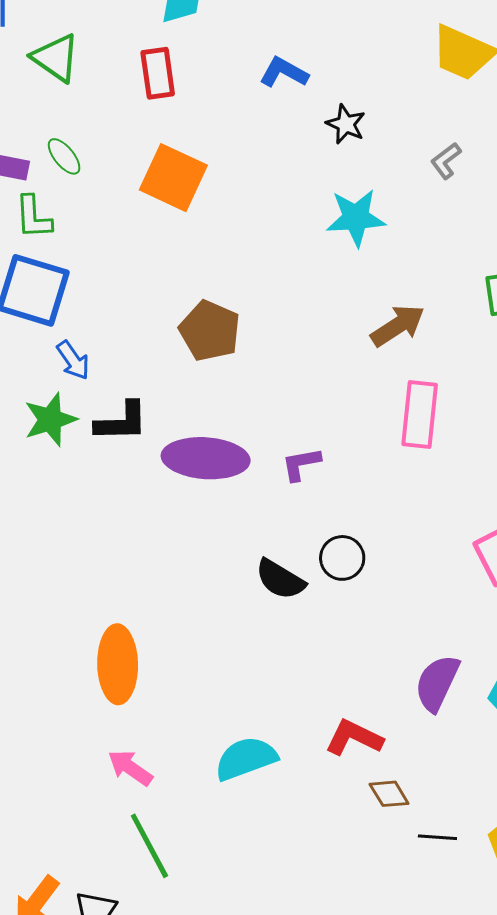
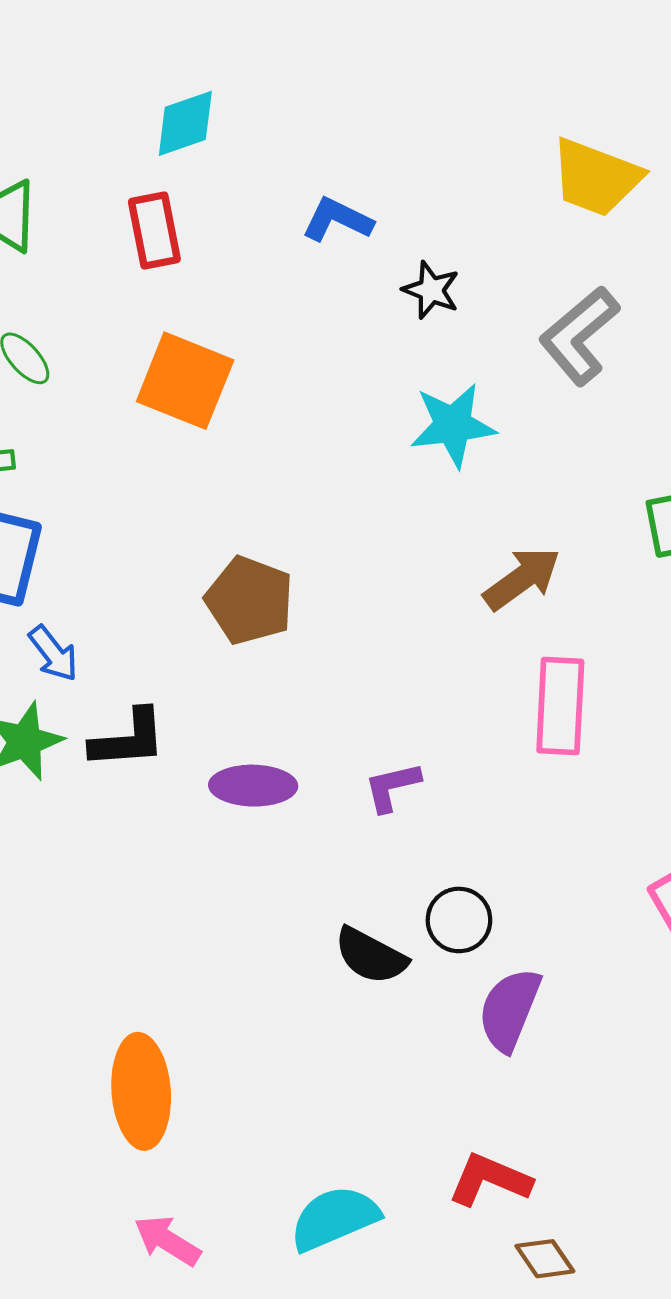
gray L-shape: (446, 161) -> (579, 336), size x1.8
purple ellipse: (206, 458) -> (253, 786), size x0.7
purple semicircle: (437, 683) -> (509, 1010), moved

